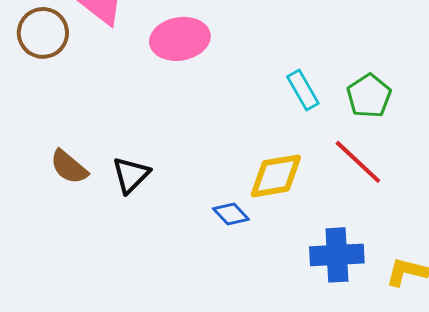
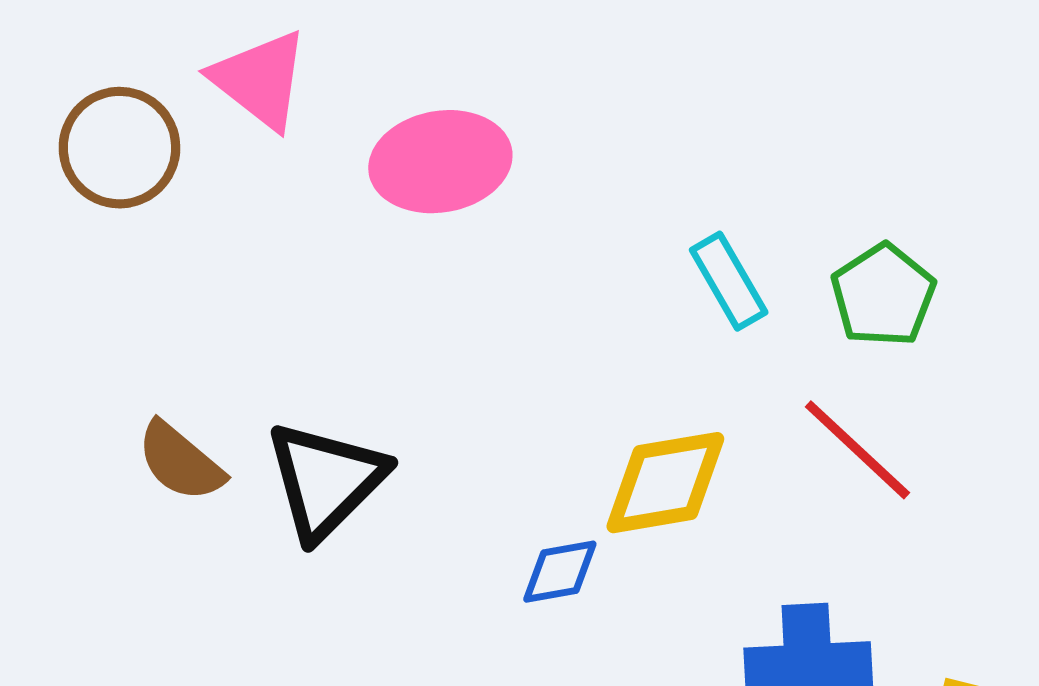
black triangle: (131, 175) -> (326, 480), size x1.4
blue diamond: (231, 214) -> (560, 572), turned -57

